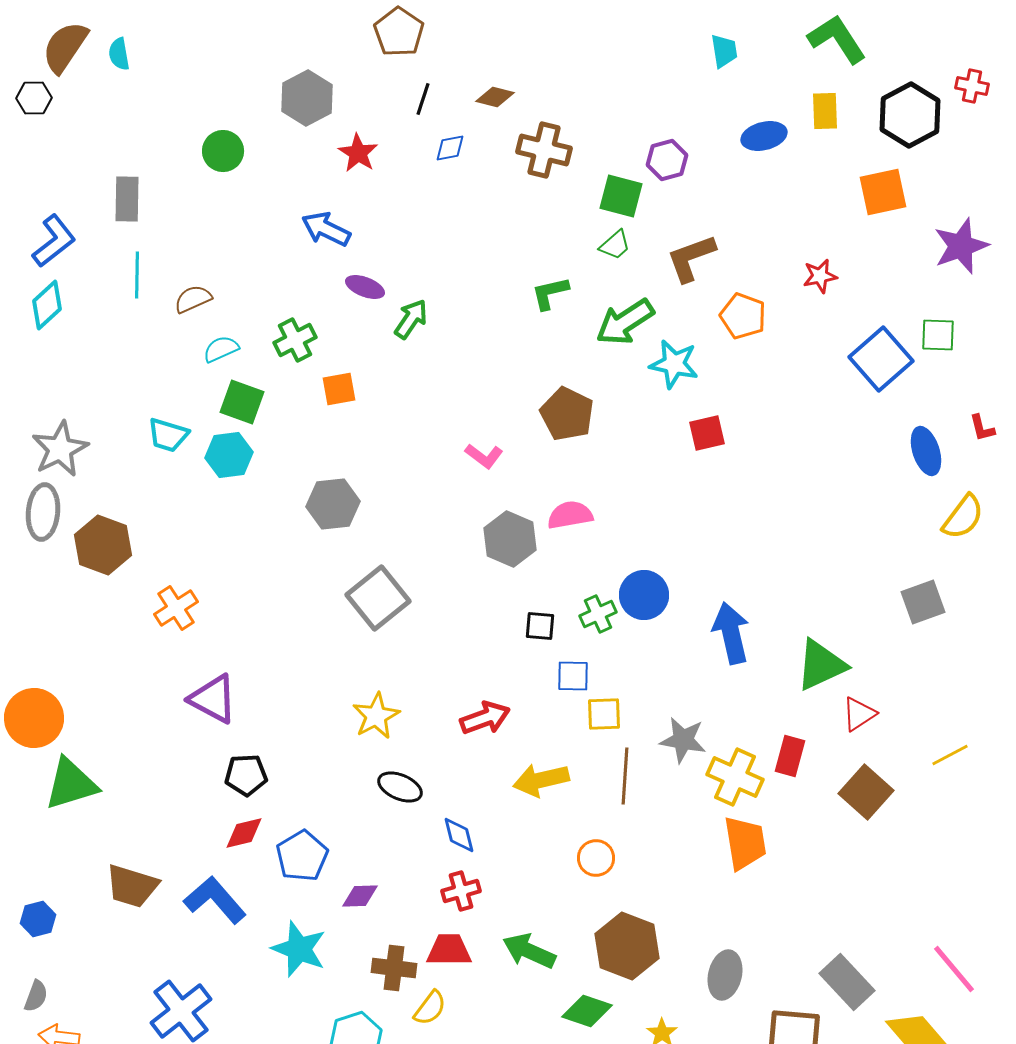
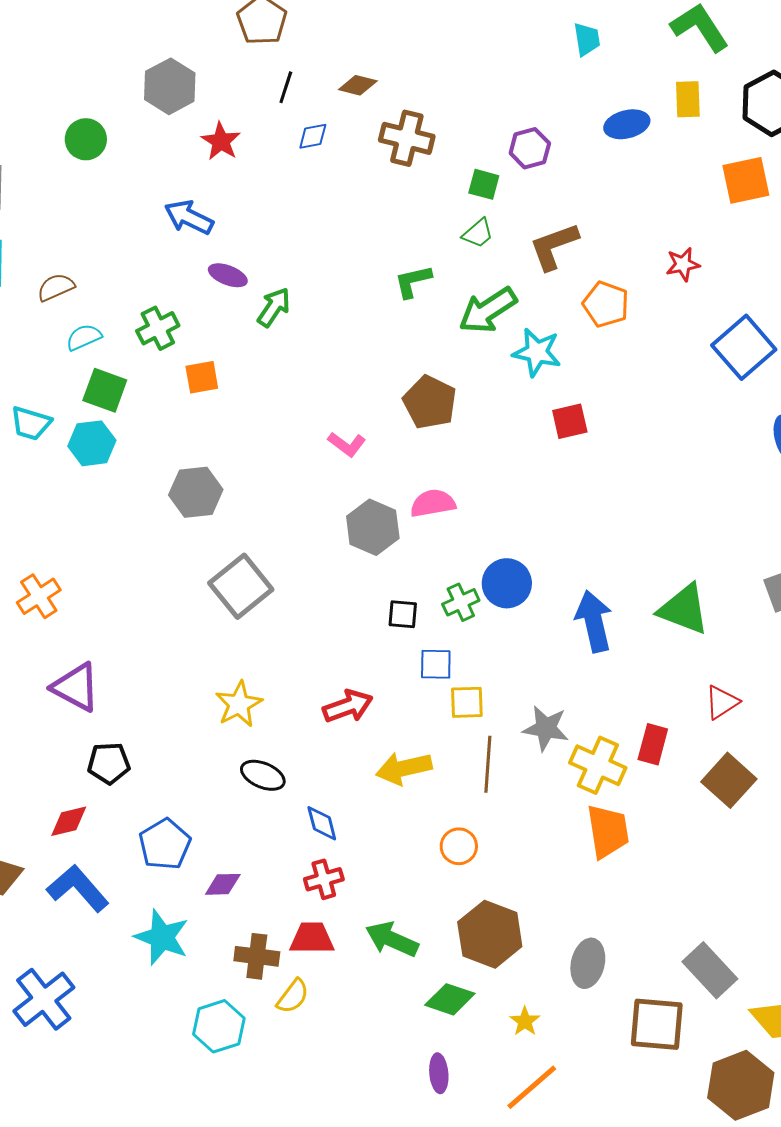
green square: (621, 196) -> (484, 184), size x0.7
green triangle: (821, 665) -> (684, 609), moved, turned 46
red diamond: (244, 833) -> (69, 821), moved

